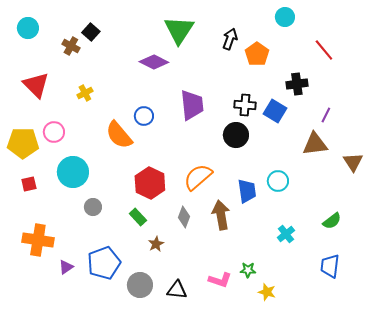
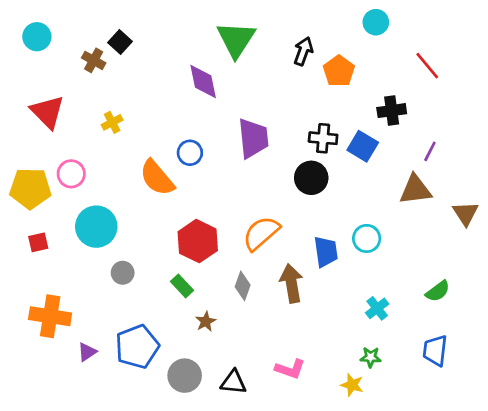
purple diamond: (154, 62) -> (203, 82), turned 52
green star: (248, 270) -> (371, 357), moved

